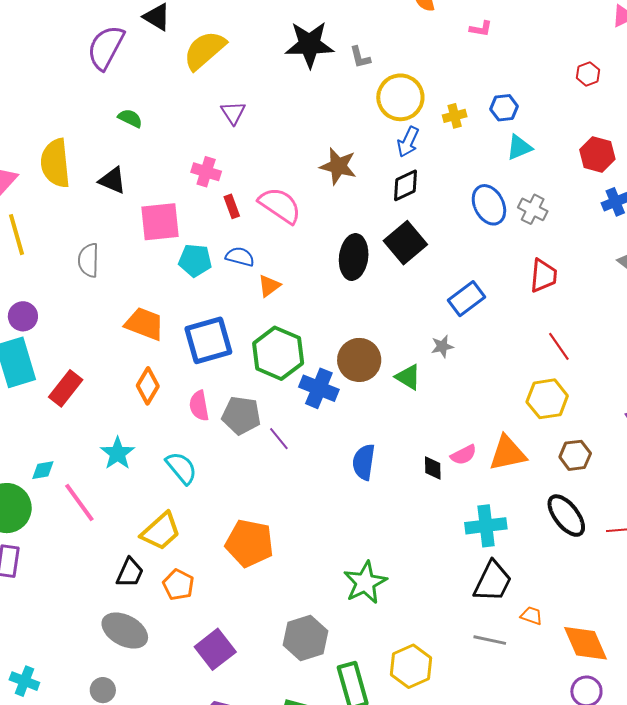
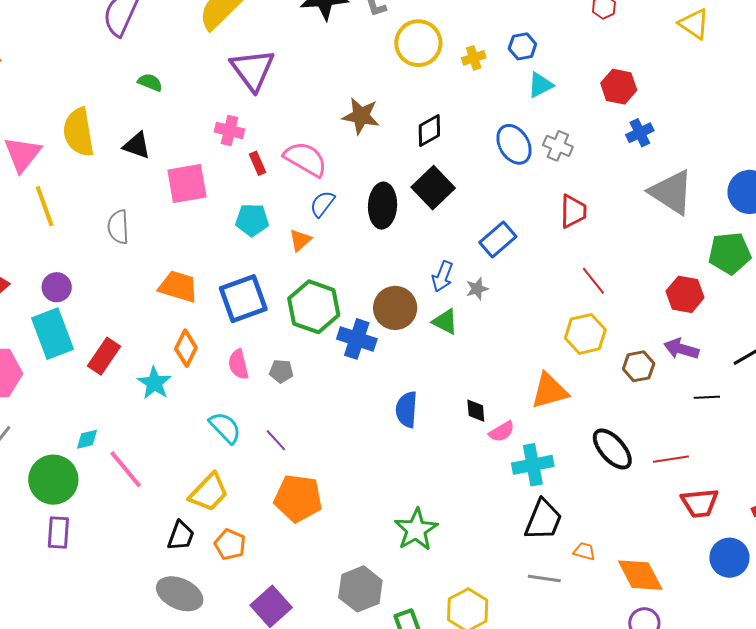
purple triangle: (233, 113) -> (252, 70), size x1.8
blue arrow: (408, 142) -> (442, 276), moved
blue semicircle: (240, 257) -> (322, 204), moved, turned -64
cyan pentagon: (195, 260) -> (252, 220), moved
gray pentagon: (241, 415) -> (281, 371), size x0.6
purple line: (279, 439) -> (276, 440), moved
cyan star: (118, 453) -> (154, 383), moved
pink semicircle: (464, 455) -> (502, 432), moved
brown hexagon: (575, 455) -> (639, 366), moved

